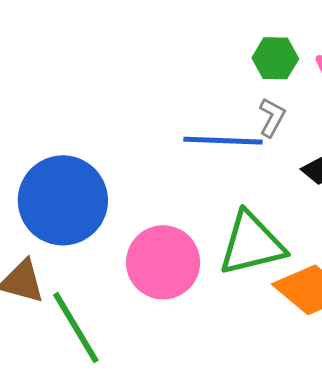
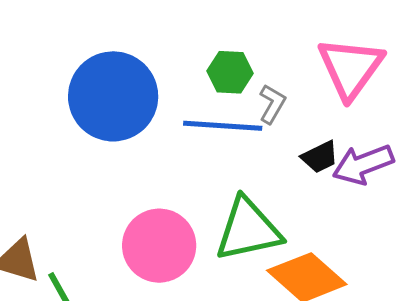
green hexagon: (275, 58) -> (230, 72), moved
blue circle: (63, 200) -> (113, 96), moved

